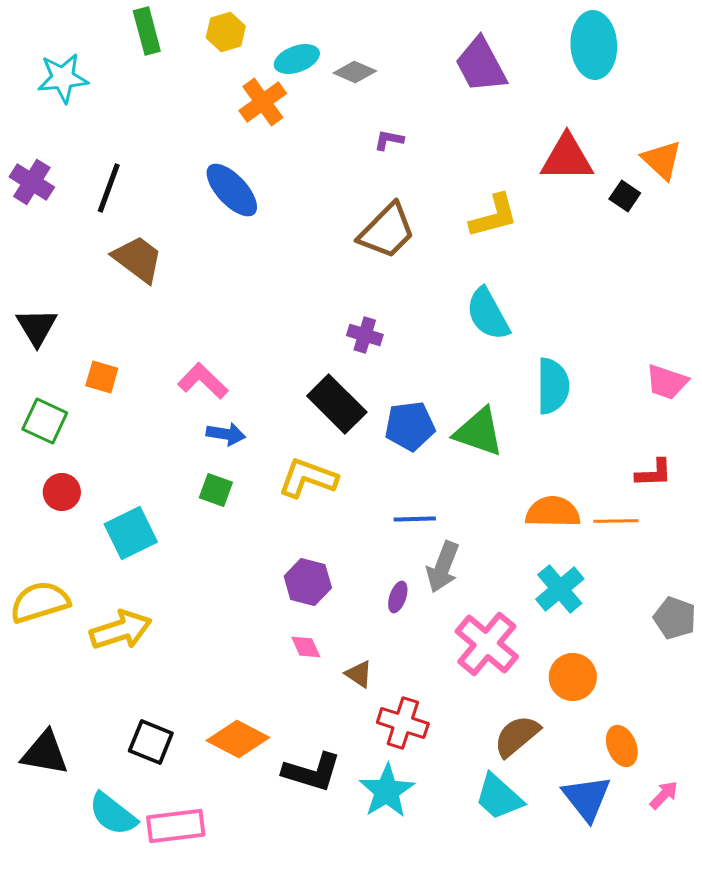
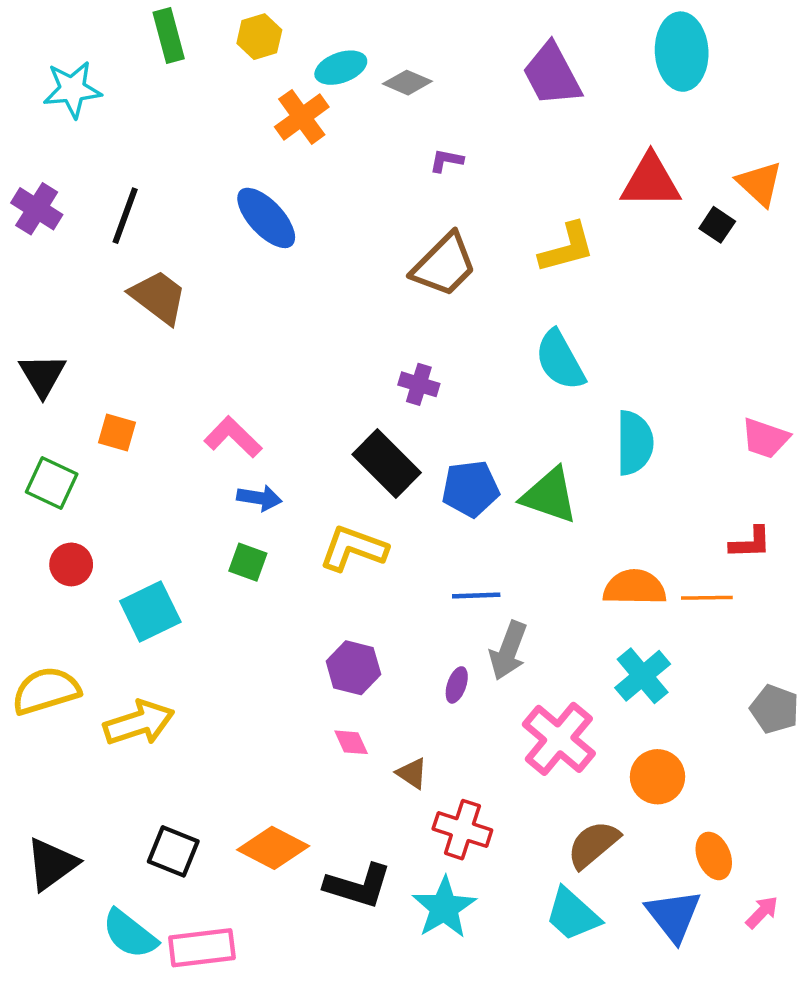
black triangle: (45, 753) -> (52, 864), turned -46

